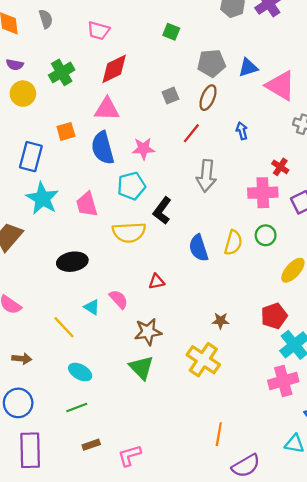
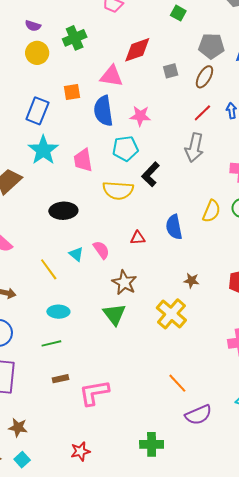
red diamond: (114, 69) -> (137, 50), moved
red line: (191, 133) -> (202, 113), moved
blue semicircle: (199, 248) -> (174, 227), moved
brown star: (148, 332) -> (124, 283), turned 30
cyan ellipse: (80, 372) -> (58, 312), turned -35
orange line: (219, 434) -> (177, 383), turned -60
pink L-shape: (130, 455) -> (94, 393), size x1.4

